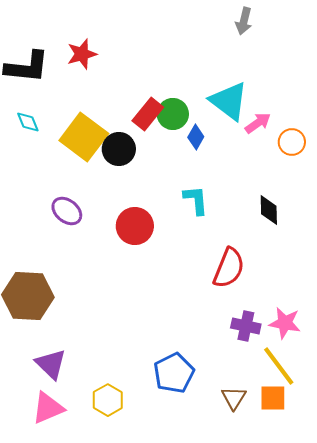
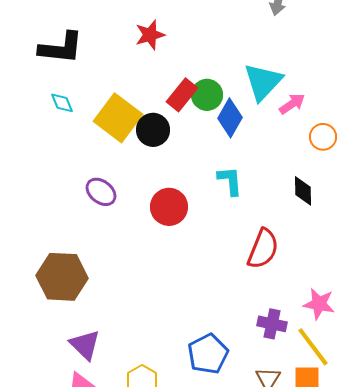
red star: (82, 54) -> (150, 35), moved
cyan triangle: (229, 101) -> (263, 82), turned 36
blue diamond: (196, 137) -> (230, 118), size x1.5
orange circle: (292, 142) -> (323, 137), moved
purple cross: (246, 326) -> (272, 324), moved

